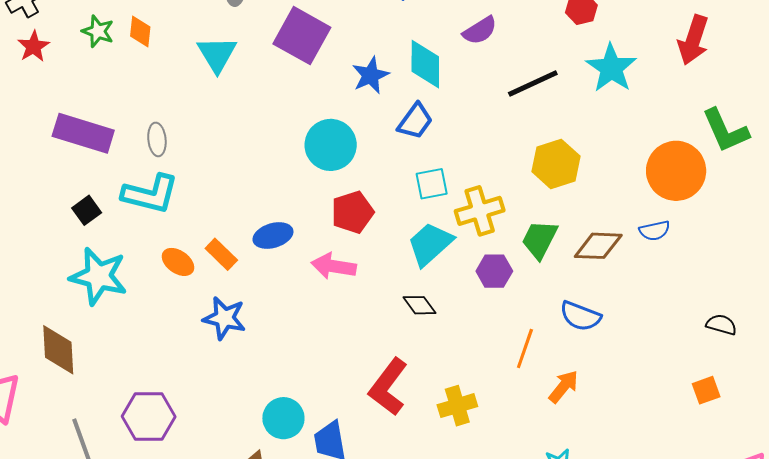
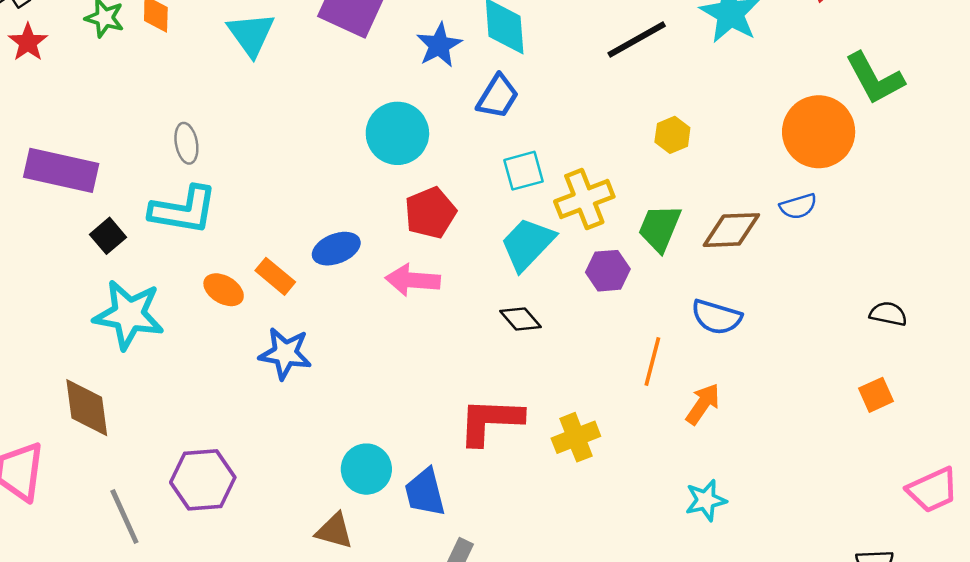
purple rectangle: (83, 133) -> (61, 170), moved
yellow hexagon: (556, 164) -> (672, 135), size x0.6
red L-shape: (388, 387) -> (490, 421), turned 60

